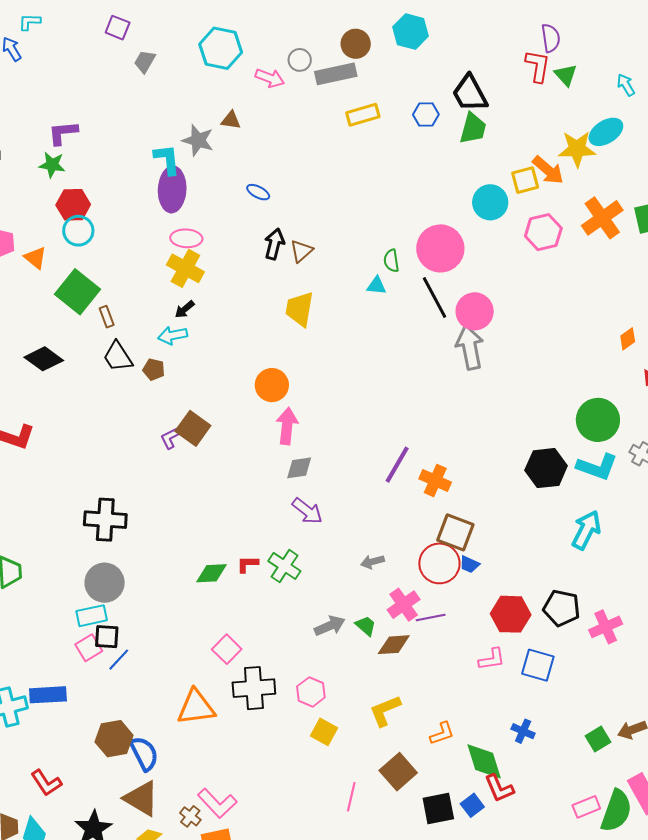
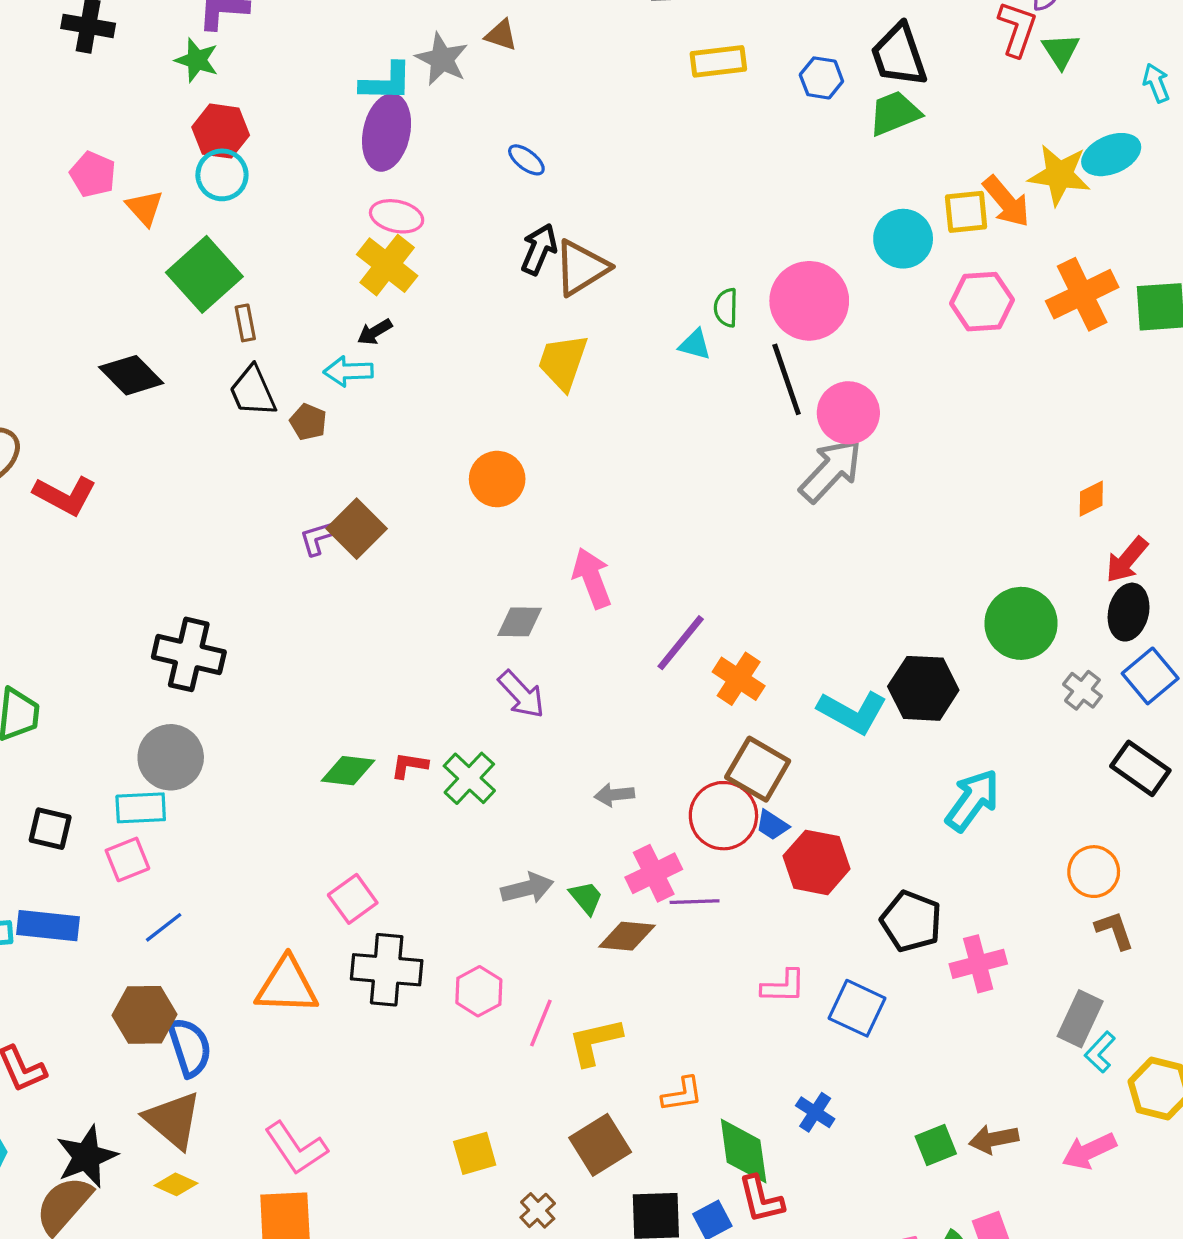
green trapezoid: (473, 128) -> (895, 113), turned -136
cyan L-shape: (167, 159) -> (386, 82), turned 88
brown triangle: (301, 251) -> (581, 268), size x1.5
gray arrow: (470, 347) -> (831, 470), turned 45
pink arrow: (287, 426) -> (592, 578), moved, turned -36
cyan L-shape: (597, 467) -> (852, 712), moved
red hexagon: (511, 614) -> (817, 862), moved
black square: (107, 637) -> (50, 829), moved
blue line: (119, 660) -> (164, 927), moved
yellow square: (324, 732) -> (475, 1153), moved, turned 36
pink line: (351, 797) -> (541, 1023), moved
brown cross: (190, 816) -> (538, 1210), moved

